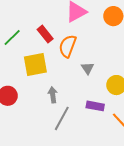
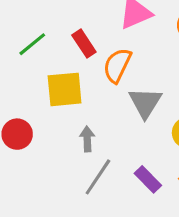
gray triangle: (88, 68) -> (145, 103), size x1.6
purple rectangle: (95, 106) -> (148, 179), moved, turned 30

